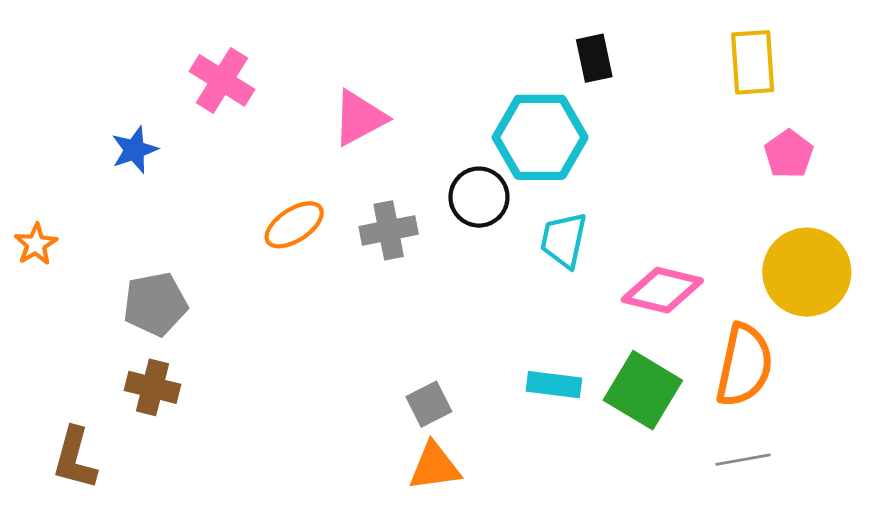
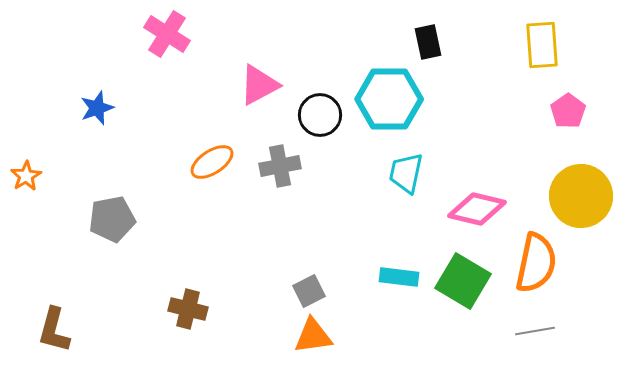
pink cross: (222, 80) -> (167, 34), moved
black circle: (479, 197) -> (320, 115), moved
brown cross: (152, 387) -> (188, 309), moved

